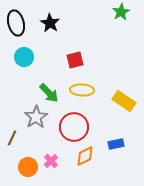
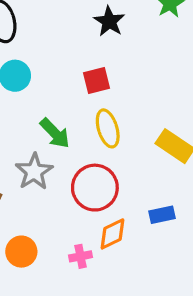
black star: (50, 23) -> (109, 21), moved
yellow ellipse: (82, 90) -> (108, 128), turned 70
pink cross: (51, 161) -> (81, 256), moved, turned 32

